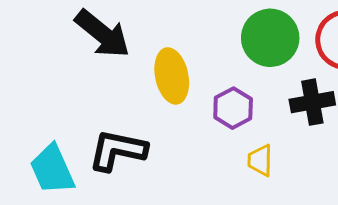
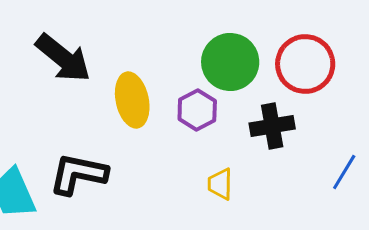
purple hexagon: (233, 108) -> (197, 110), moved

